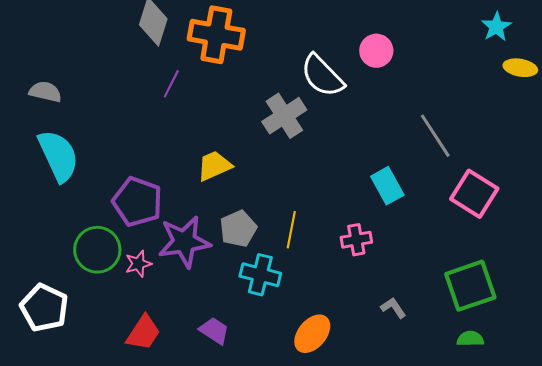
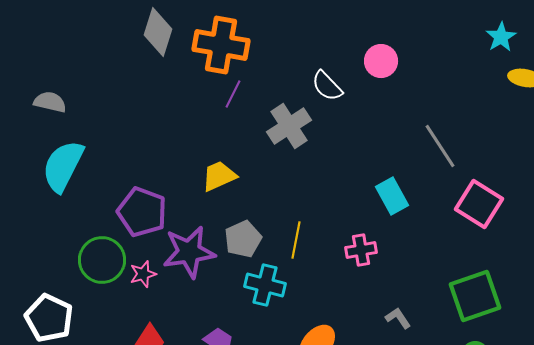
white semicircle: (322, 76) -> (327, 86), size x0.7
purple line: (171, 84) -> (233, 94), moved
cyan semicircle: (58, 156) -> (63, 166), turned -128

